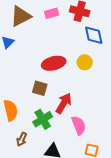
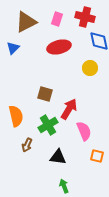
pink rectangle: (52, 13) -> (57, 19), turned -56
red ellipse: (54, 63) -> (59, 47), moved

